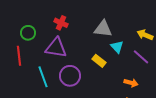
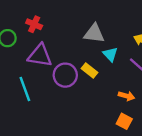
red cross: (61, 23) -> (34, 24), moved
purple circle: (70, 76) -> (65, 75), moved

